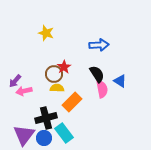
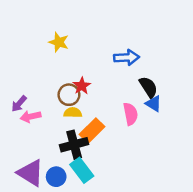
black semicircle: (97, 74) -> (148, 87), moved
black cross: (46, 118) -> (74, 145), moved
purple triangle: (24, 135) -> (31, 173), turned -35

